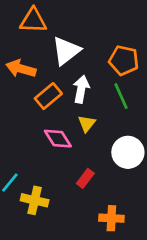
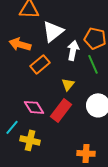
white arrow: (81, 89) -> (73, 50), moved
pink diamond: (58, 139) -> (34, 107), moved
red rectangle: (85, 178) -> (61, 110), moved, size x1.6

